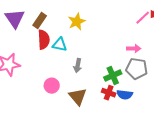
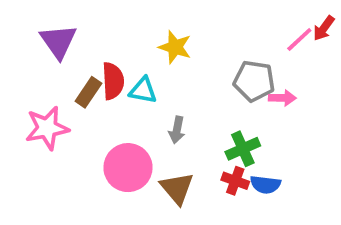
brown rectangle: (40, 21) -> (88, 92), moved
yellow star: (77, 22) -> (175, 47), turned -30
gray pentagon: (137, 69) -> (254, 81), moved
pink circle: (52, 86) -> (128, 168), size x1.6

